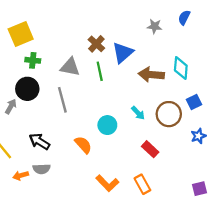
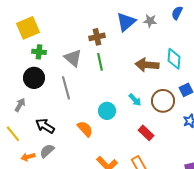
brown cross: (96, 44) -> (97, 37), turned 35
blue triangle: (123, 53) -> (126, 22), moved
gray triangle: (70, 67) -> (73, 58), turned 30
gray arrow: (11, 106) -> (20, 105), moved
gray semicircle: (42, 169) -> (47, 151), turned 140

